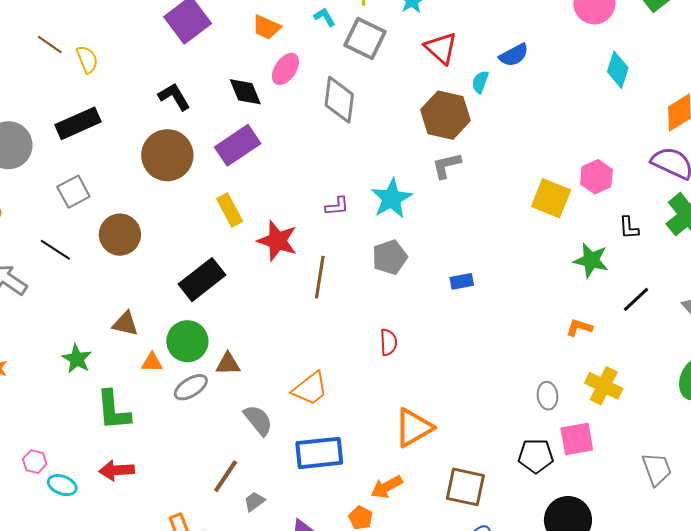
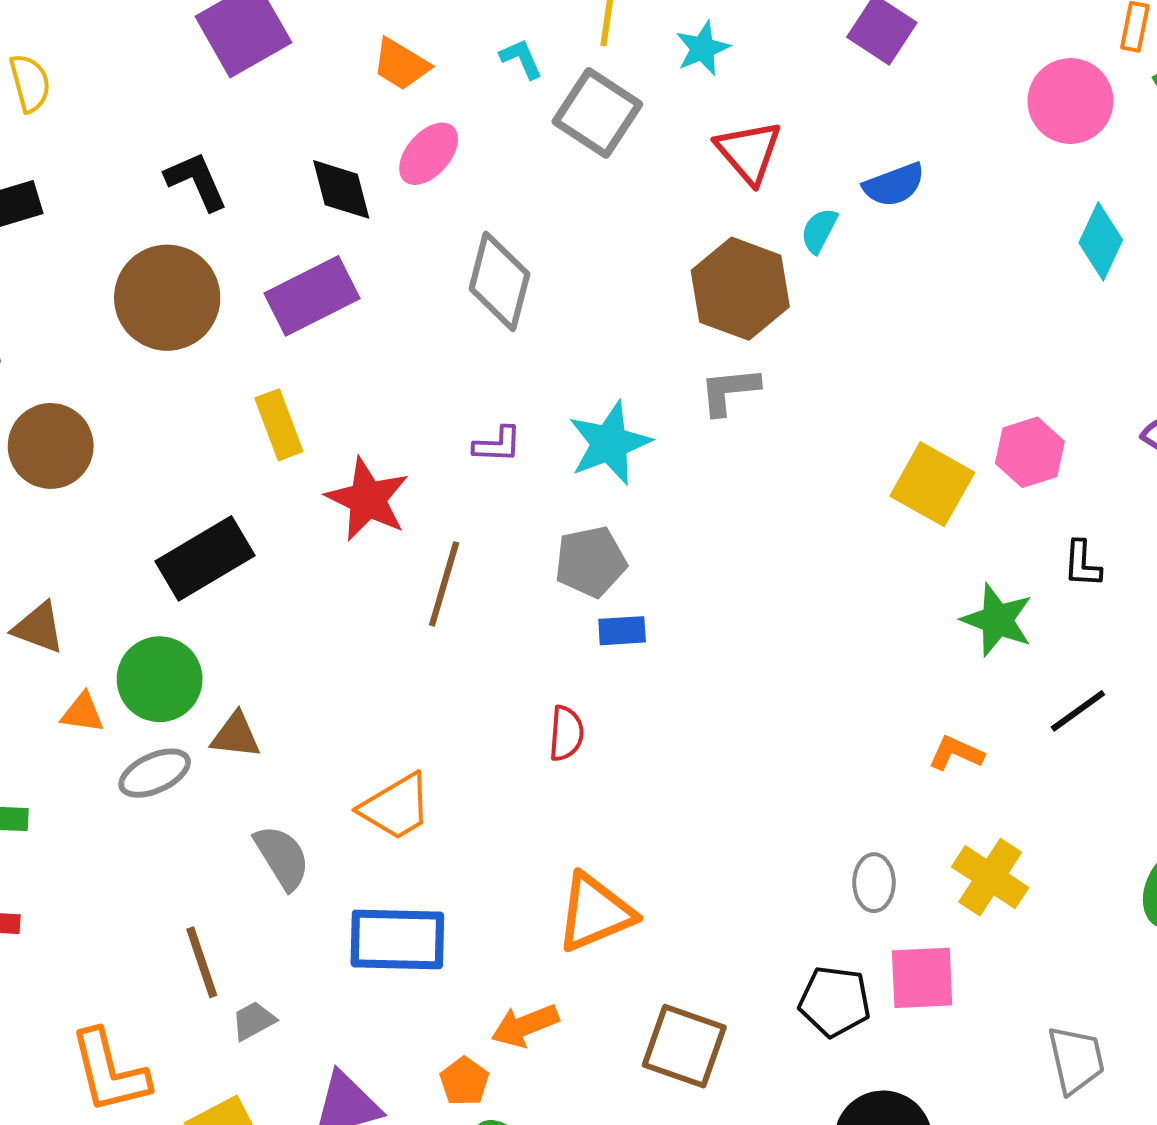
gray diamond: (339, 100) -> (499, 281), moved
blue rectangle: (462, 281) -> (622, 631), moved
brown line: (226, 476) -> (202, 962), turned -60

